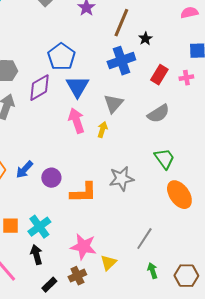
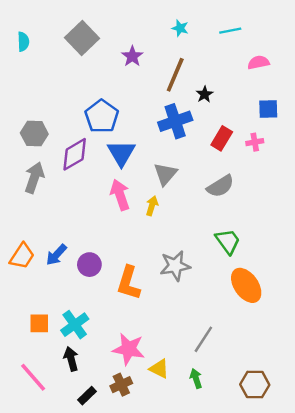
orange L-shape: (83, 193) -> (129, 283), turned 108
yellow triangle: (108, 263) -> (159, 369), turned -48
green arrow: (152, 271) -> (196, 378), moved

